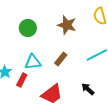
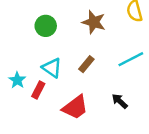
cyan triangle: (33, 62) -> (52, 68), turned 42

